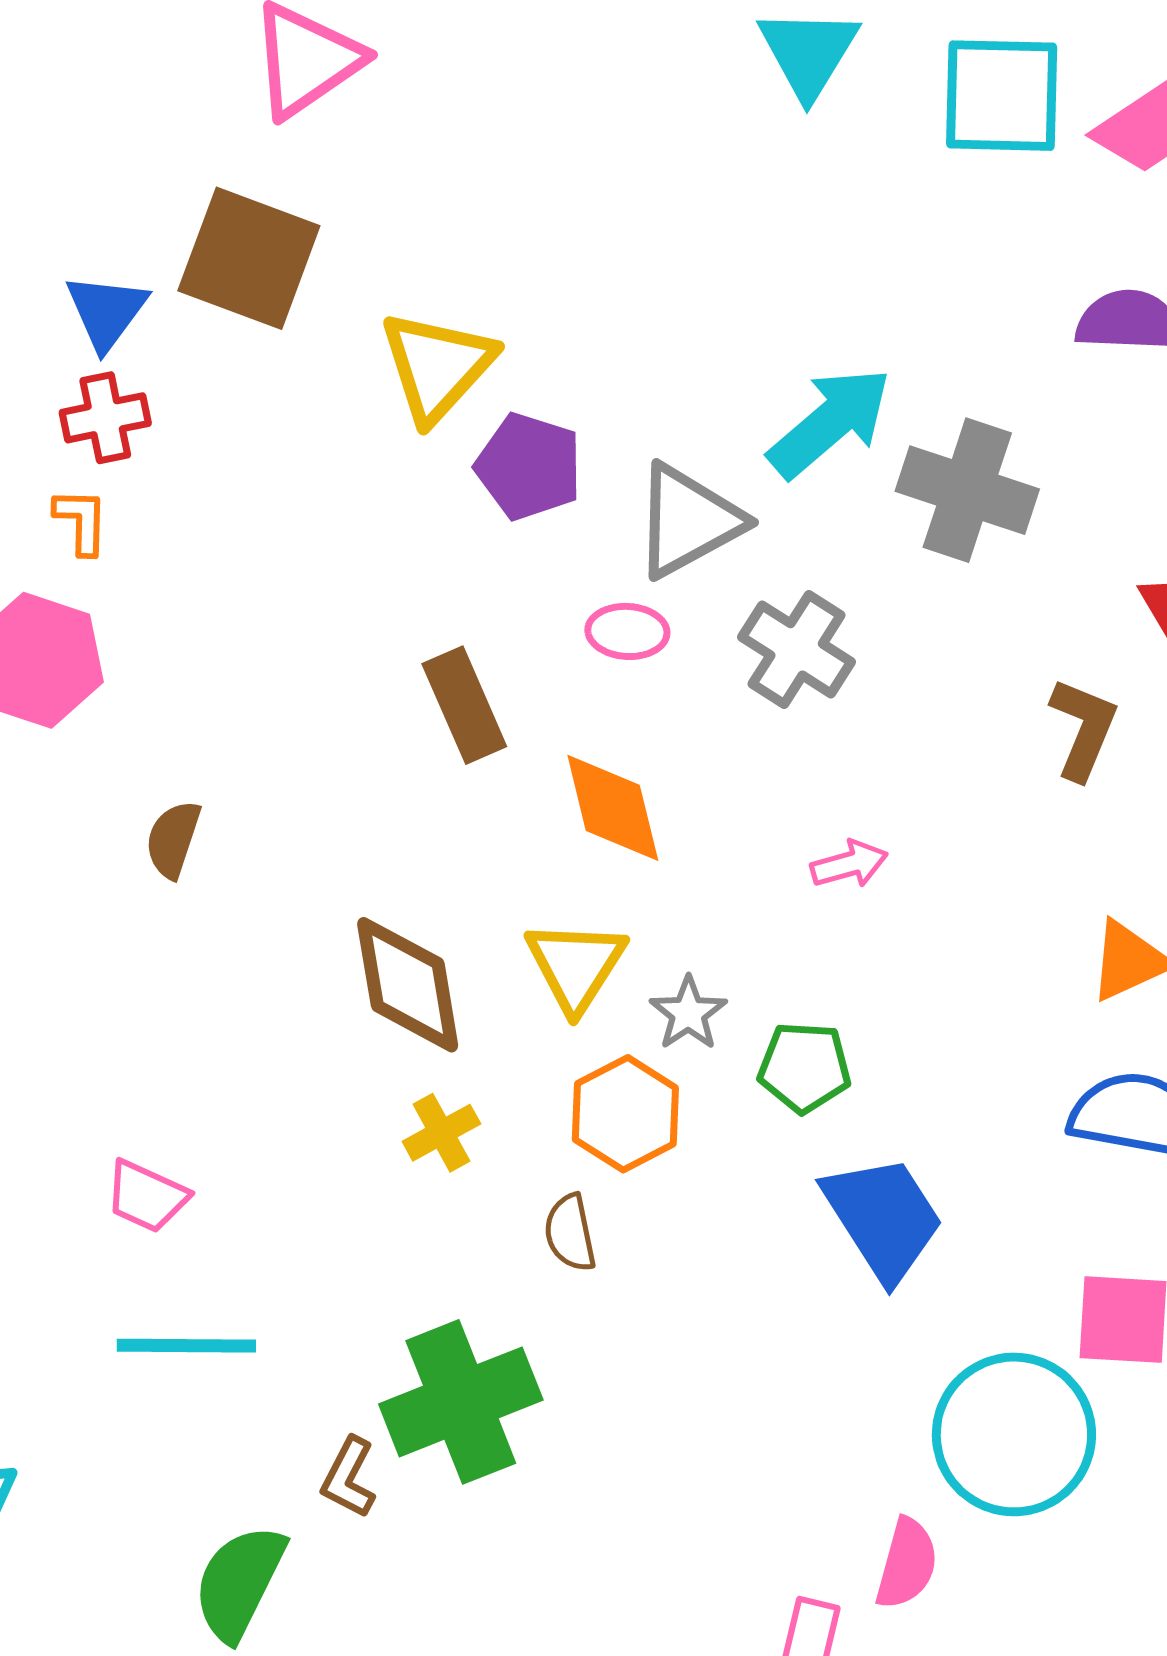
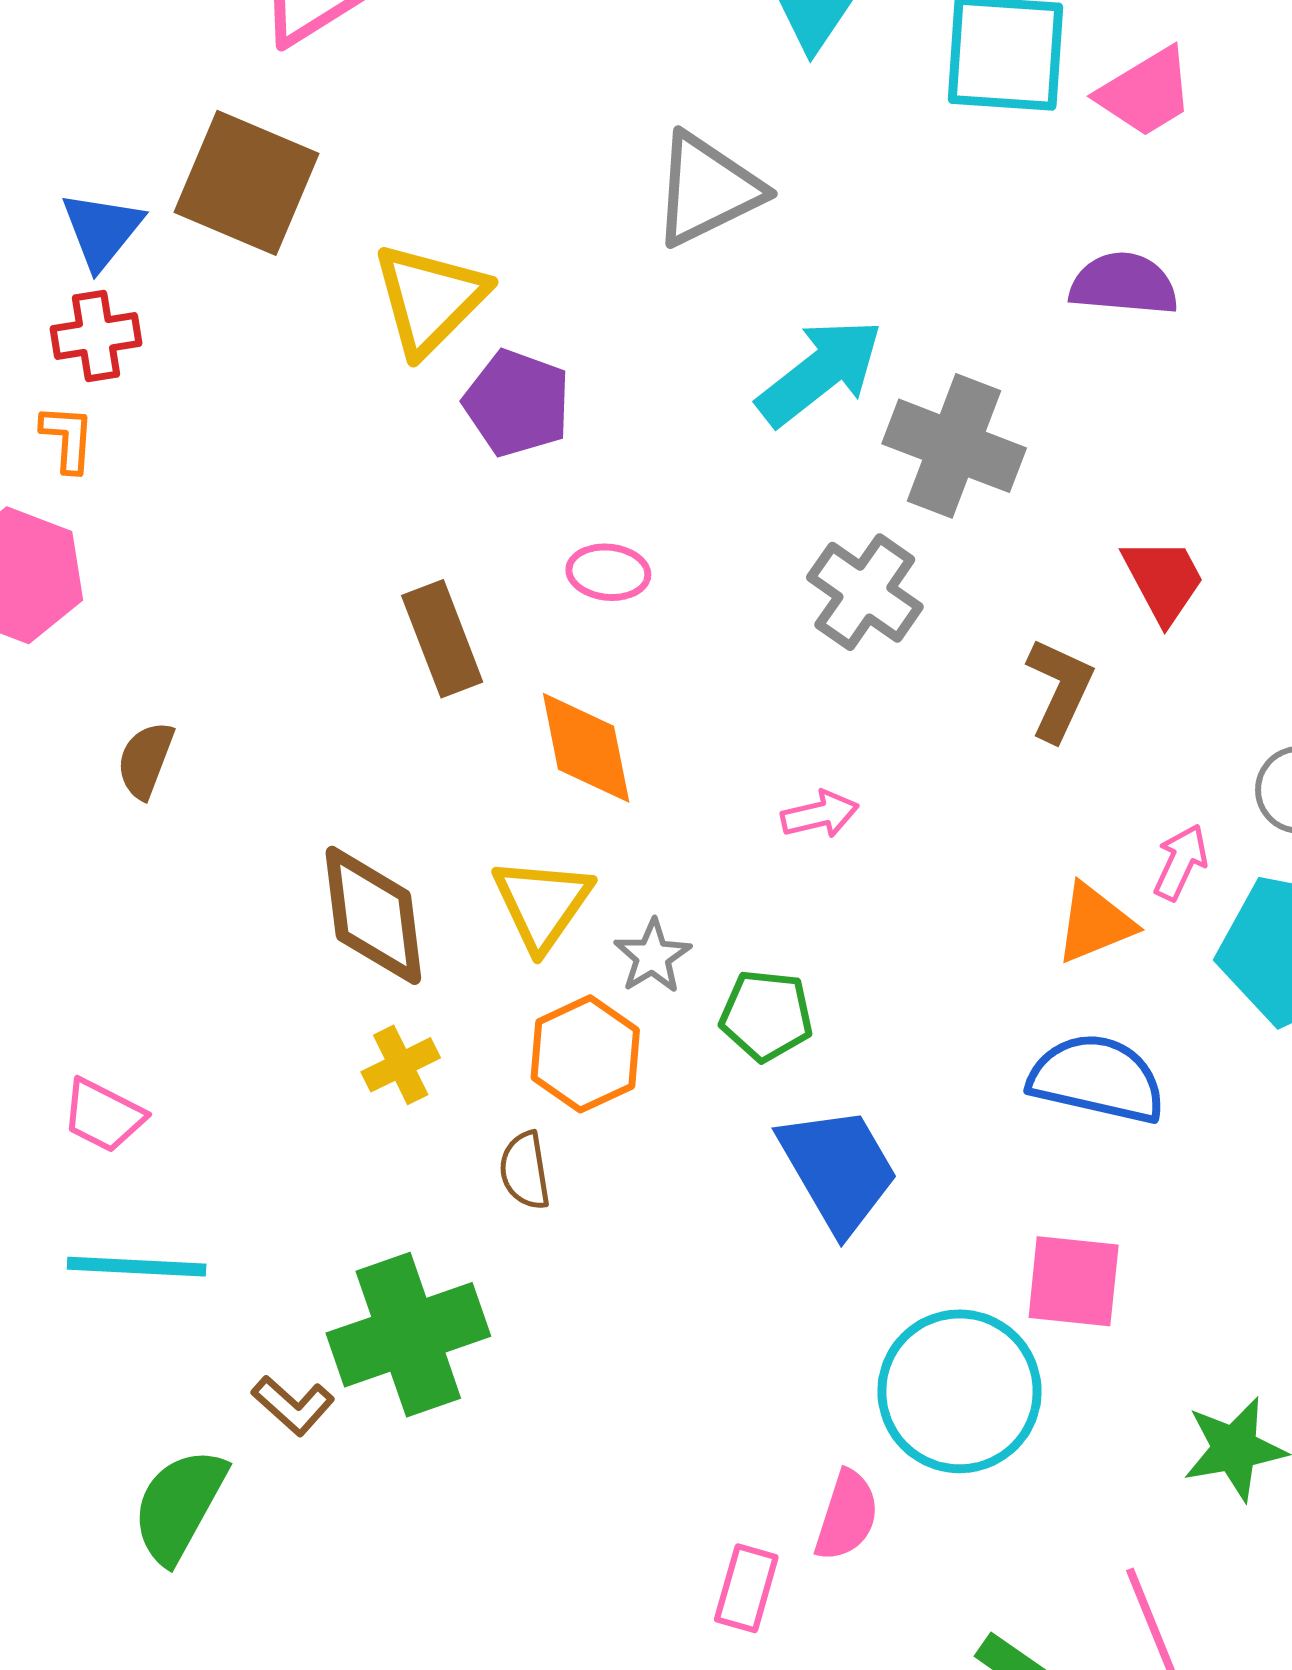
gray triangle: (688, 521) -> (707, 189), moved
gray cross: (797, 649) -> (865, 592), moved
brown L-shape: (349, 1478) -> (293, 1405), turned -78

